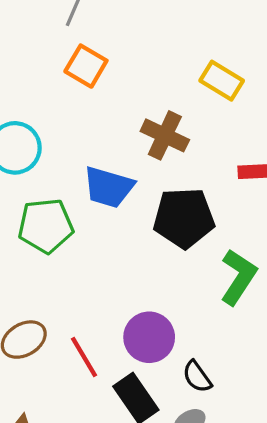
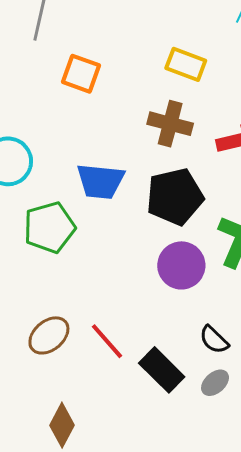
orange square: (86, 66) -> (81, 74), moved
brown cross: (165, 135) -> (170, 124), moved
purple circle: (149, 337) -> (181, 265), moved

